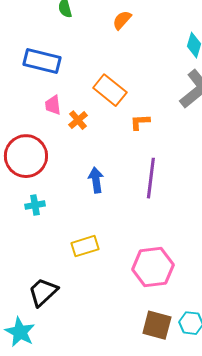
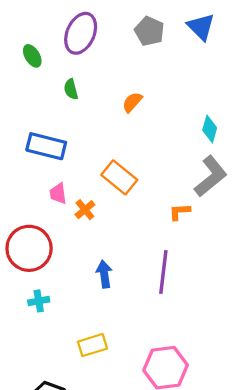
orange L-shape: (140, 122) -> (180, 212), moved

